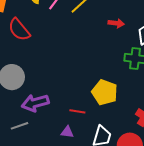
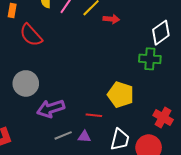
red arrow: (116, 23) -> (111, 19), moved
gray line: (20, 126) -> (63, 135), moved

